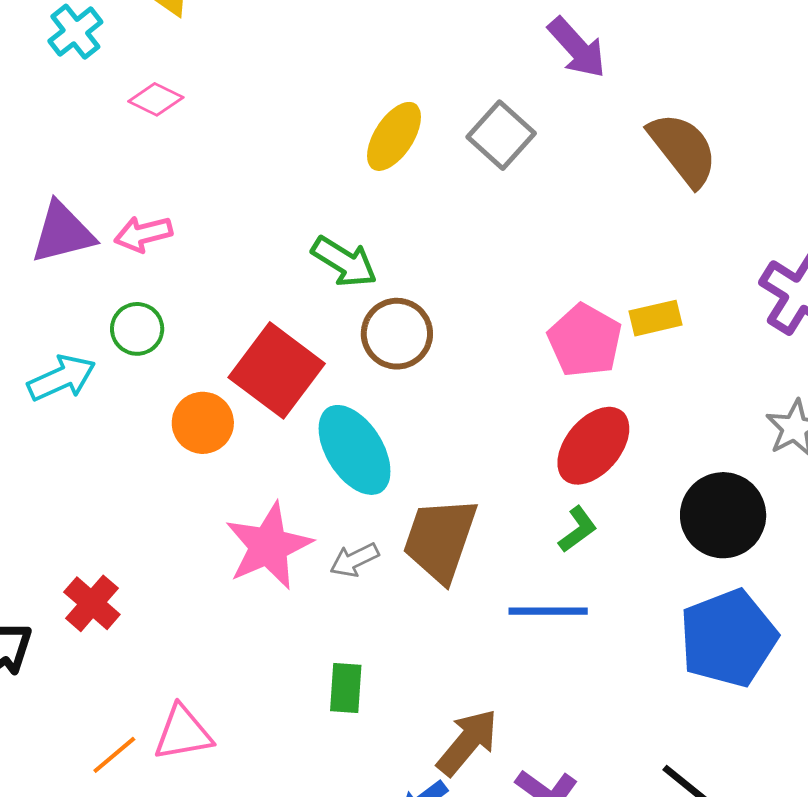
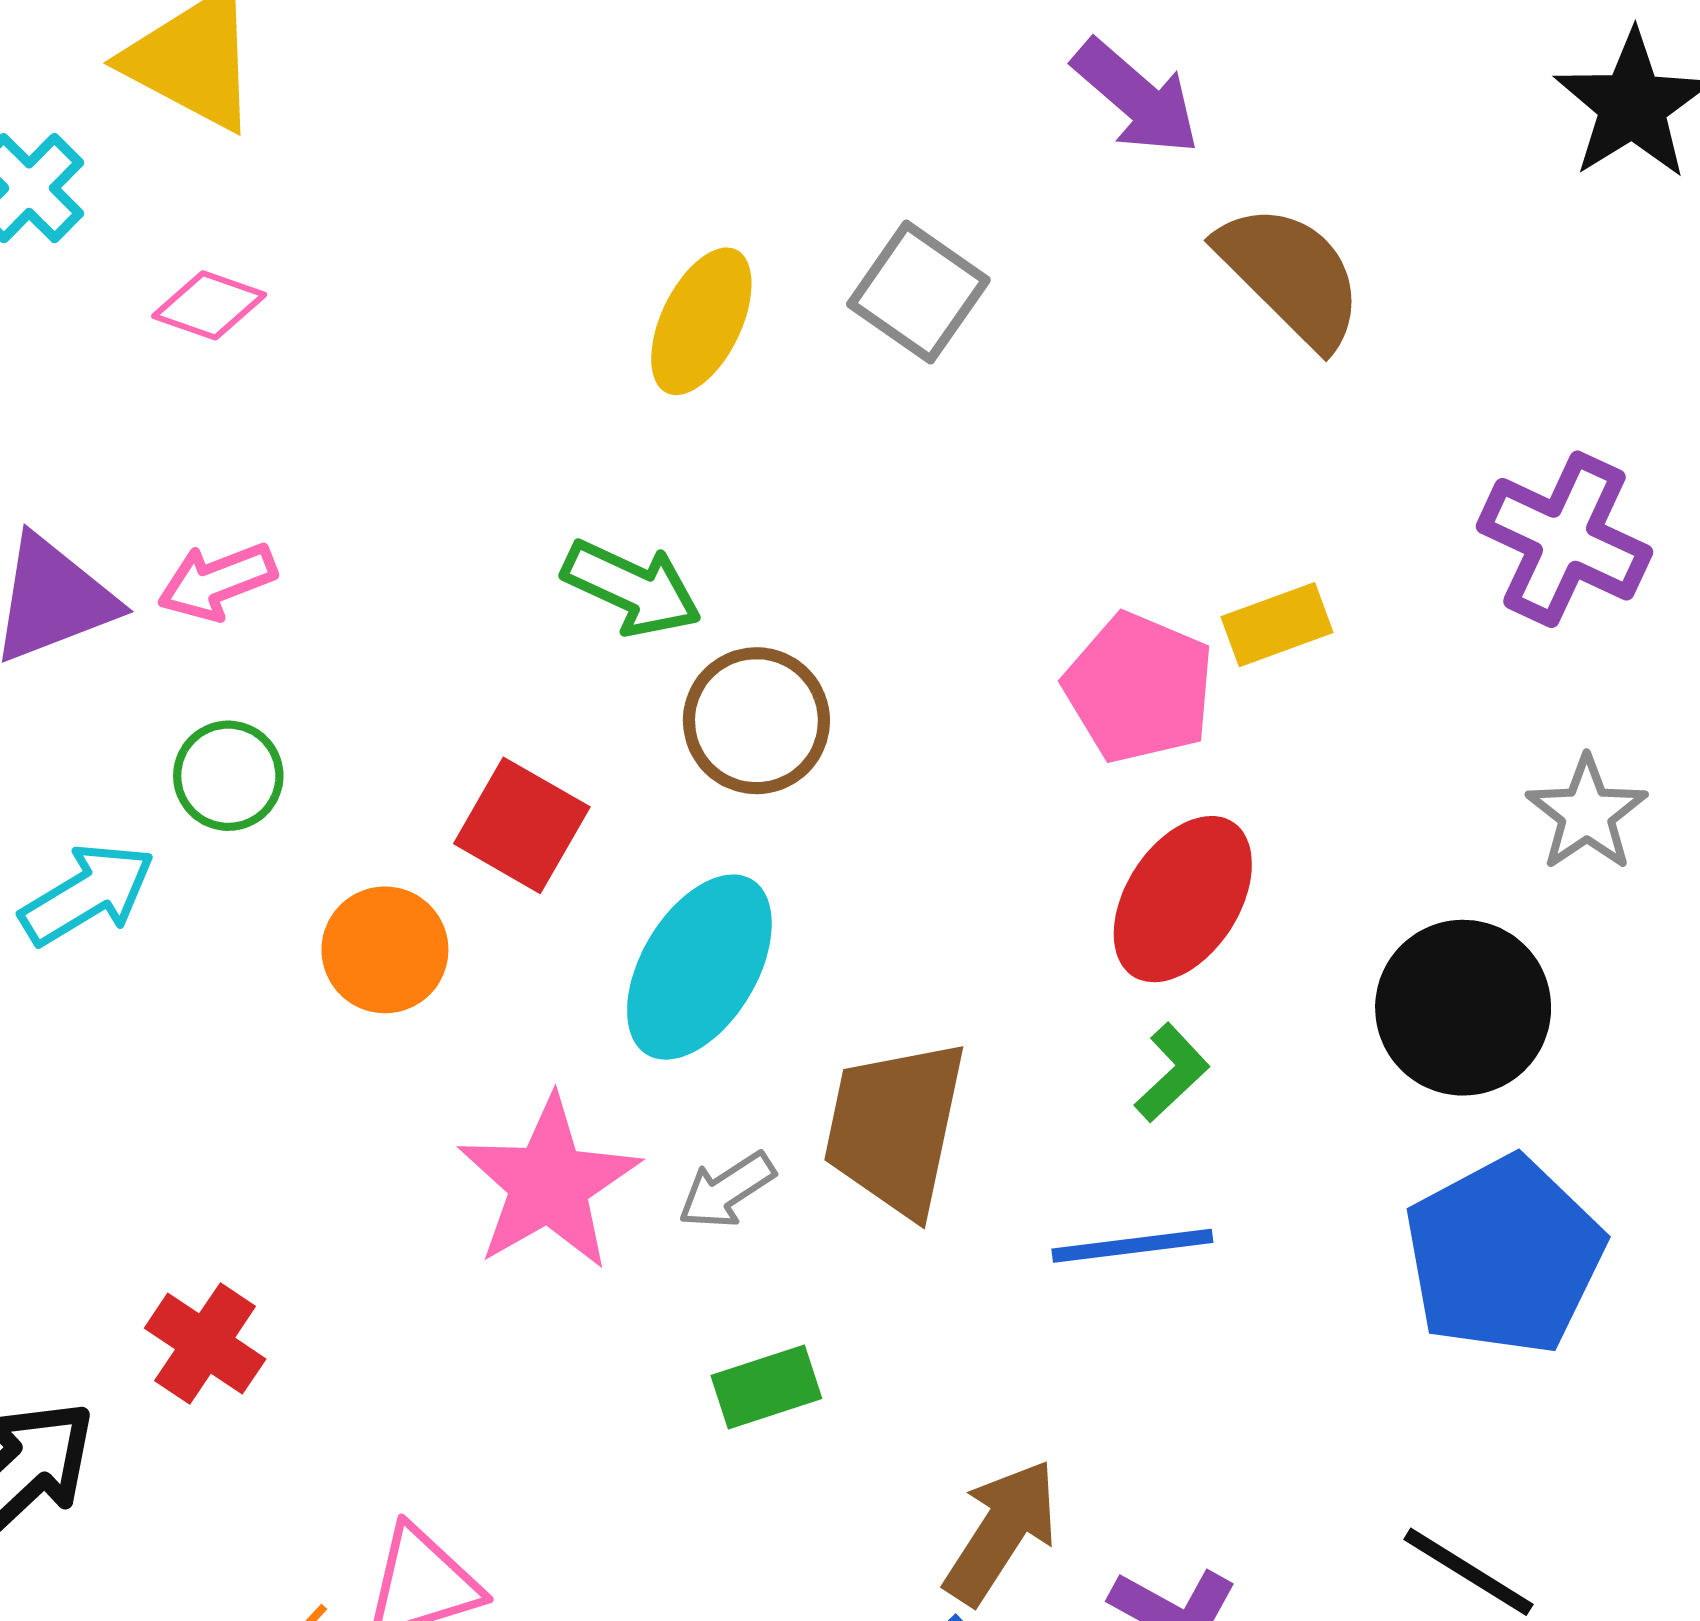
purple arrow: (577, 48) -> (1136, 97), moved
red square: (277, 370) -> (522, 825), size x0.7
cyan ellipse: (355, 450) -> (699, 967), turned 70
green rectangle: (346, 688) -> (766, 1387), moved, turned 75

